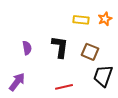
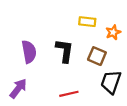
orange star: (105, 19) -> (113, 32), moved
purple semicircle: (27, 48) -> (29, 52), size x1.5

